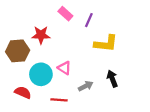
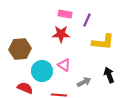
pink rectangle: (65, 14) -> (65, 14), turned -32
red star: (41, 35) -> (61, 34), moved

